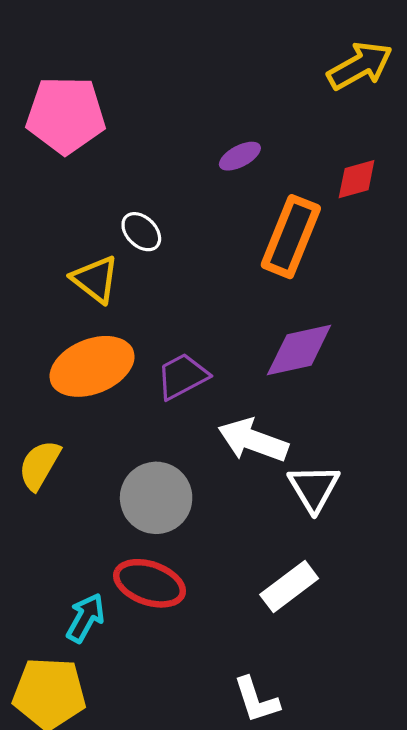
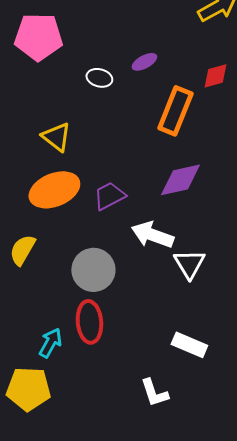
white ellipse: (141, 232) -> (99, 78), moved, turned -30
red ellipse: (150, 583) -> (89, 322), turned 66
white rectangle: (289, 587) -> (189, 345), moved, turned 60

